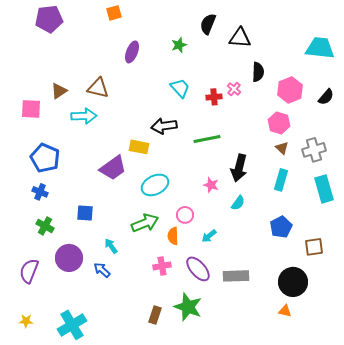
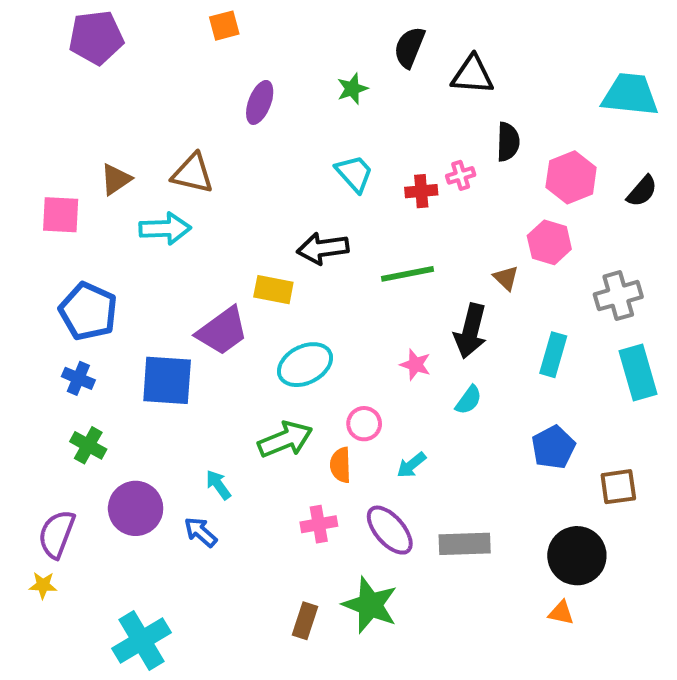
pink cross: (234, 89) -> (461, 175), turned 32
brown triangle: (282, 148) -> (506, 278), moved
blue square: (85, 213) -> (167, 380), moved, size x1.6
yellow star: (26, 321) -> (43, 585), moved

